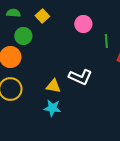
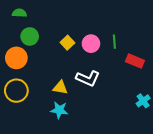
yellow square: (42, 16) -> (67, 43), moved
pink circle: (83, 24) -> (91, 44), moved

